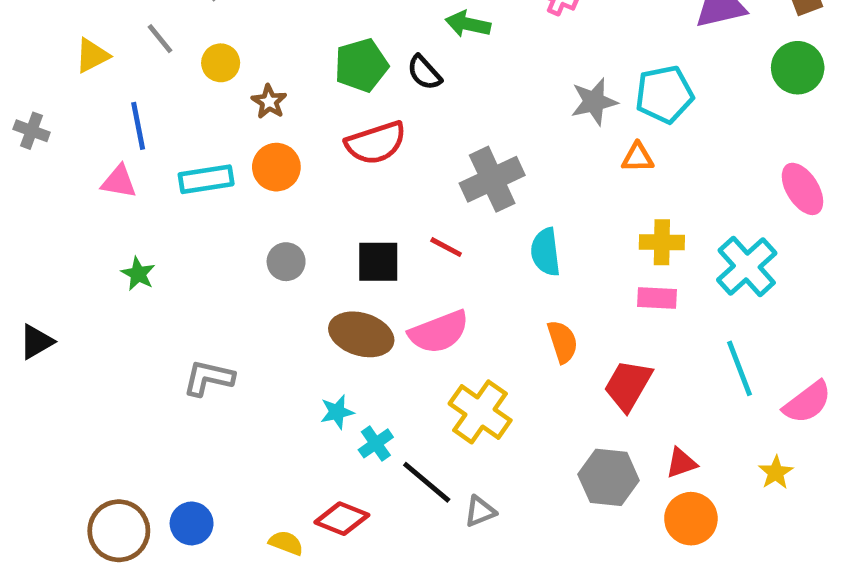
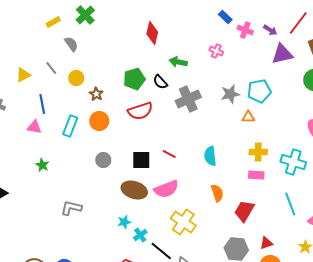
cyan rectangle: (206, 179) -> (70, 126), turned -60
gray cross: (492, 179) -> (188, 99), moved
cyan cross: (747, 266) -> (293, 162), turned -30

